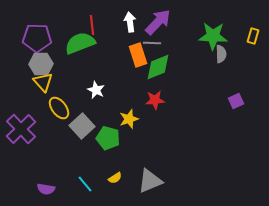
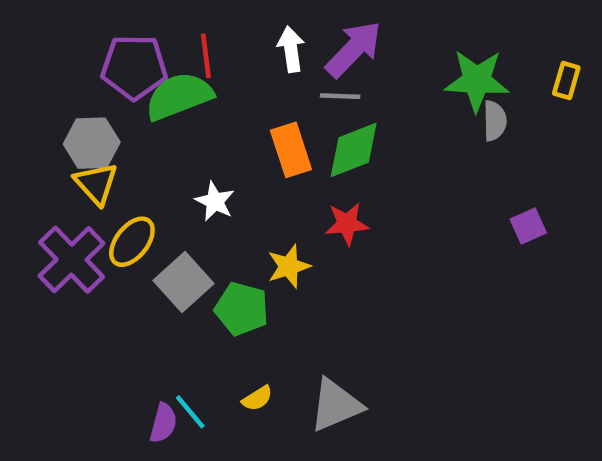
purple pentagon: (37, 38) -> (134, 67), moved
orange rectangle: (138, 55) -> (291, 150), moved
yellow ellipse: (59, 108) -> (132, 242), turned 75
purple cross: (21, 129) -> (72, 260), moved
purple semicircle: (46, 189) -> (163, 423), moved, turned -84

